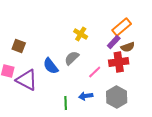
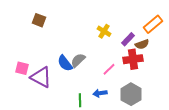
orange rectangle: (122, 27) -> (153, 24), moved
yellow cross: (81, 34) -> (104, 31), moved
brown square: (19, 46) -> (39, 20), moved
gray semicircle: (72, 58) -> (78, 60), moved

